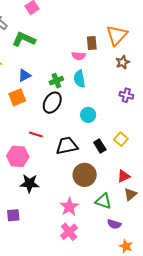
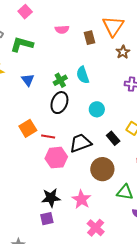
pink semicircle: (79, 56) -> (62, 29), moved
blue triangle: (24, 75) -> (28, 80), turned -32
orange square: (17, 97) -> (28, 128), moved
pink hexagon: (18, 156) -> (56, 158), moved
black star: (29, 183) -> (51, 198), moved
pink star: (69, 207) -> (81, 199), moved
purple square: (13, 215) -> (47, 219), moved

